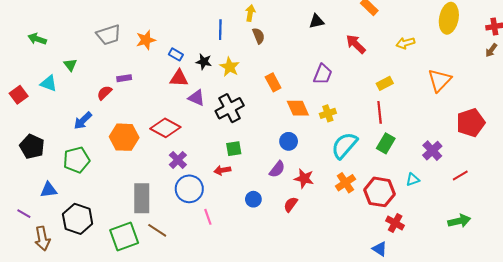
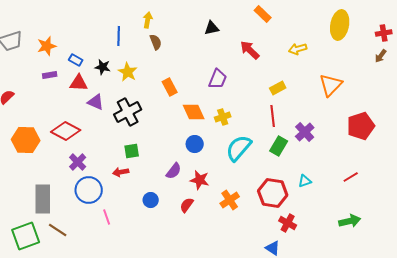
purple rectangle: (124, 78) -> (50, 75), moved
blue circle: (289, 141) -> (195, 144), moved
purple cross: (432, 151) -> (305, 132), moved
orange cross: (345, 183) -> (230, 200), moved

